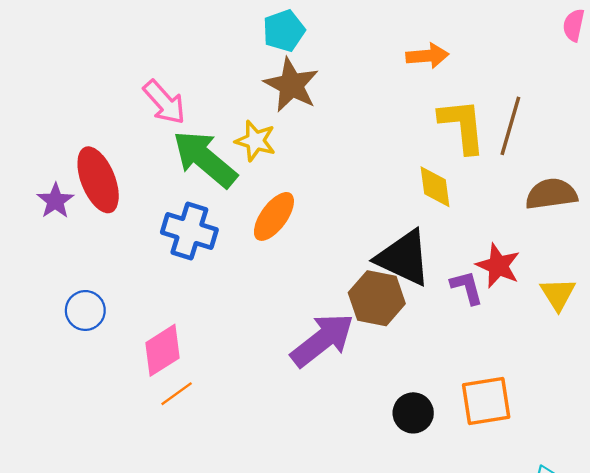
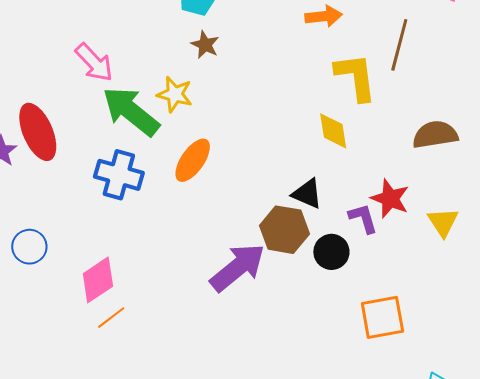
brown star: (291, 85) -> (205, 45), size x0.6
brown line: (510, 126) -> (399, 45), moved
black triangle: (404, 258) -> (307, 194), size x0.6
black circle: (413, 413) -> (331, 252), moved

